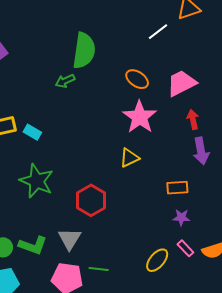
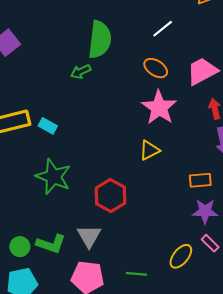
white line: (158, 32) -> (163, 29), moved
purple star: (181, 217) -> (205, 211), size x1.4
green line: (99, 269) -> (136, 274), moved

